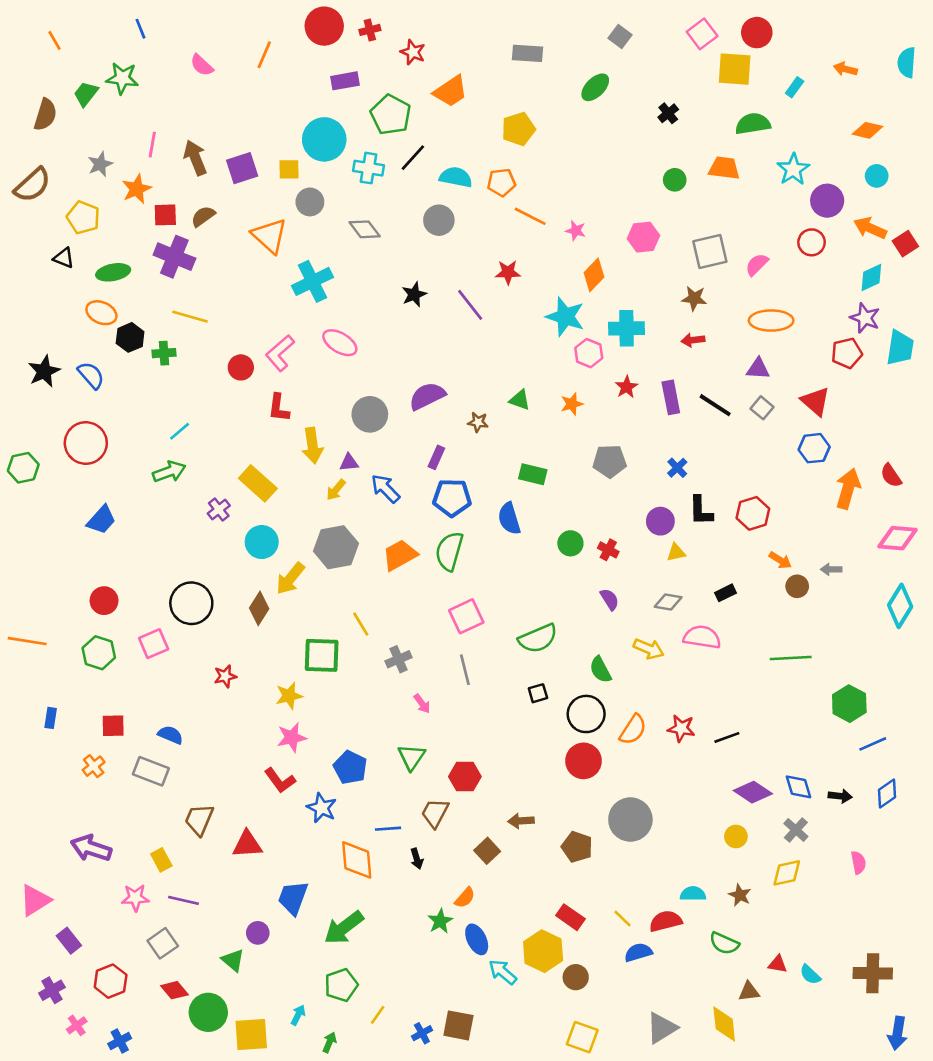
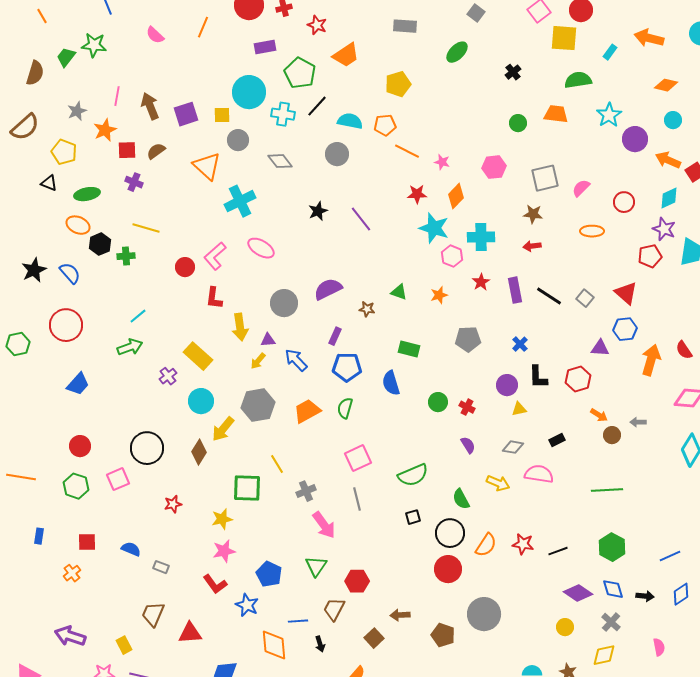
orange arrow: (845, 69) -> (649, 38), size x1.6
red circle: (812, 242) -> (624, 202), moved
purple cross: (174, 257) -> (134, 182), size x0.6
red star: (508, 272) -> (417, 194), moved
orange ellipse: (771, 321) -> (592, 231), size x0.7
purple triangle: (758, 369) -> (600, 348), moved
green semicircle: (449, 551) -> (345, 408), size x0.7
pink arrow: (422, 704) -> (324, 525), size x1.8
green hexagon: (849, 704) -> (612, 547), moved
gray rectangle: (151, 771) -> (161, 567), moved, size x0.6

